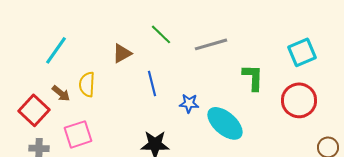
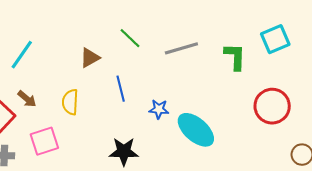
cyan square: (302, 52) -> (275, 39), moved
green L-shape: (253, 77) -> (235, 57), moved
yellow semicircle: (87, 84) -> (70, 102), moved

